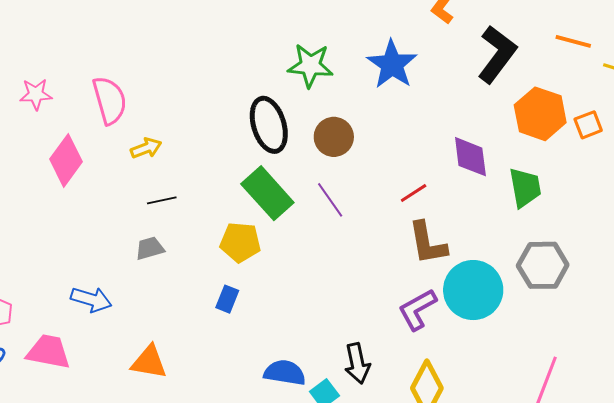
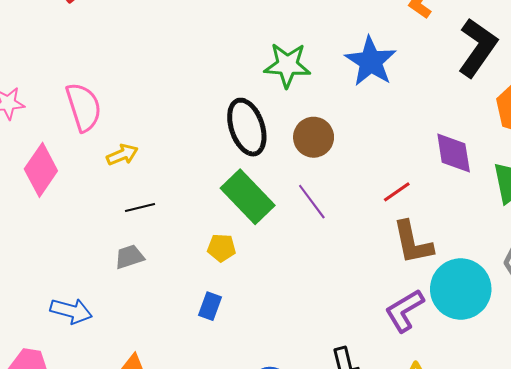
yellow pentagon: (240, 242) -> (221, 248), size x0.7

